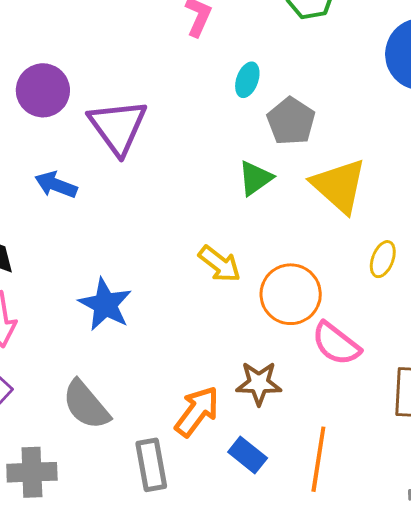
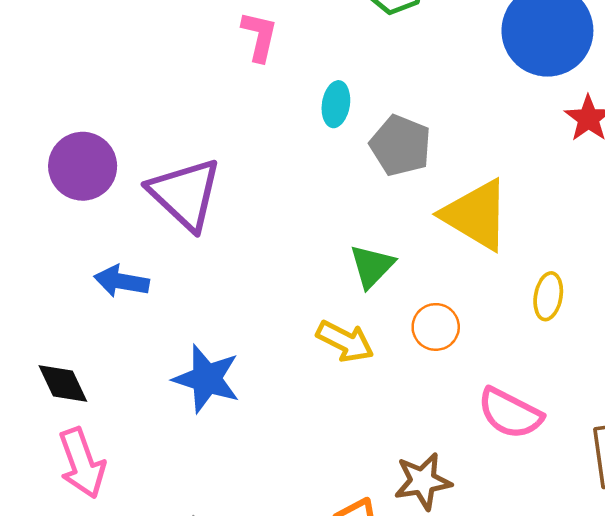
green triangle: (255, 178) -> (372, 266), moved
orange circle: (291, 294) -> (436, 327), moved, size x0.6
blue star: (105, 304) -> (207, 379), moved

